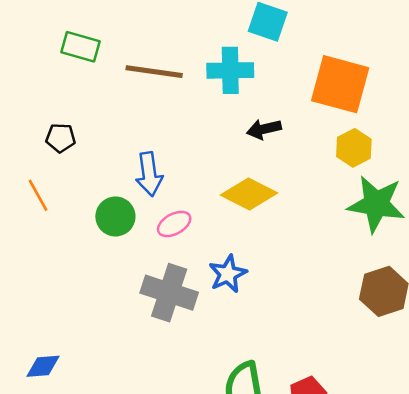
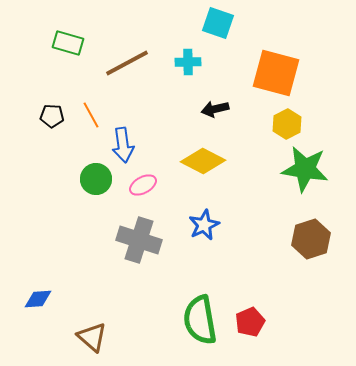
cyan cross: (230, 70) -> (188, 62), size x0.7
brown line: (154, 72) -> (127, 63), turned -36
orange line: (38, 195) -> (91, 115), moved
blue star: (228, 274) -> (204, 225), moved

